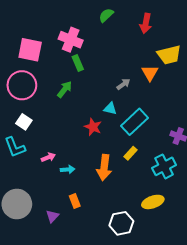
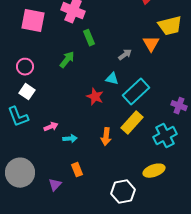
green rectangle: (78, 63) -> (89, 38), moved
pink circle: (22, 85) -> (25, 67), moved, size x0.6
yellow rectangle: (131, 153) -> (132, 123), size x1.6
orange arrow: (104, 167) -> (106, 137), size x0.7

